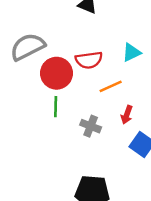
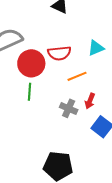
gray cross: (91, 126) -> (69, 108), moved

